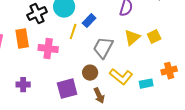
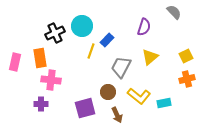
yellow square: (154, 37) -> (186, 56), moved
pink cross: (48, 49) -> (51, 80), moved
orange cross: (169, 71) -> (187, 79), moved

